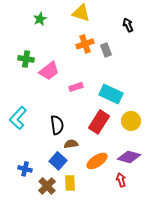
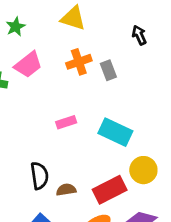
pink trapezoid: (49, 71) -> (28, 65), moved
red rectangle: (99, 122) -> (110, 190), moved, turned 30
brown semicircle: (71, 144) -> (66, 190), moved

